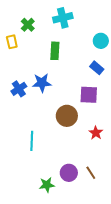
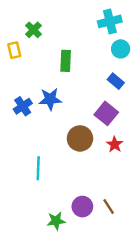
cyan cross: (63, 18) -> (110, 21), moved
purple square: (89, 95) -> (106, 113), turned 36
red star: (96, 133) -> (115, 144), moved

